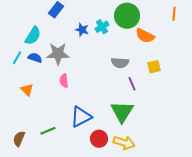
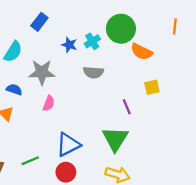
blue semicircle: (35, 58) -> (14, 90), moved
gray semicircle: (120, 63) -> (93, 72), moved
pink semicircle: (64, 81) -> (49, 103), turned -152
red circle: (99, 139) -> (66, 172), moved

